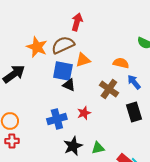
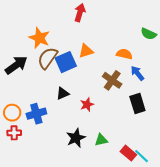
brown semicircle: (63, 45) -> (48, 58), moved, turned -30
blue square: (63, 71) -> (66, 62), turned -35
black triangle: (69, 85) -> (63, 93), moved, turned -48
blue cross: (57, 119) -> (36, 114), moved

